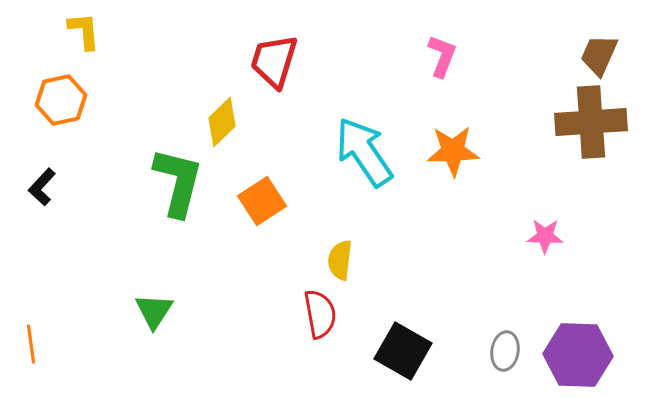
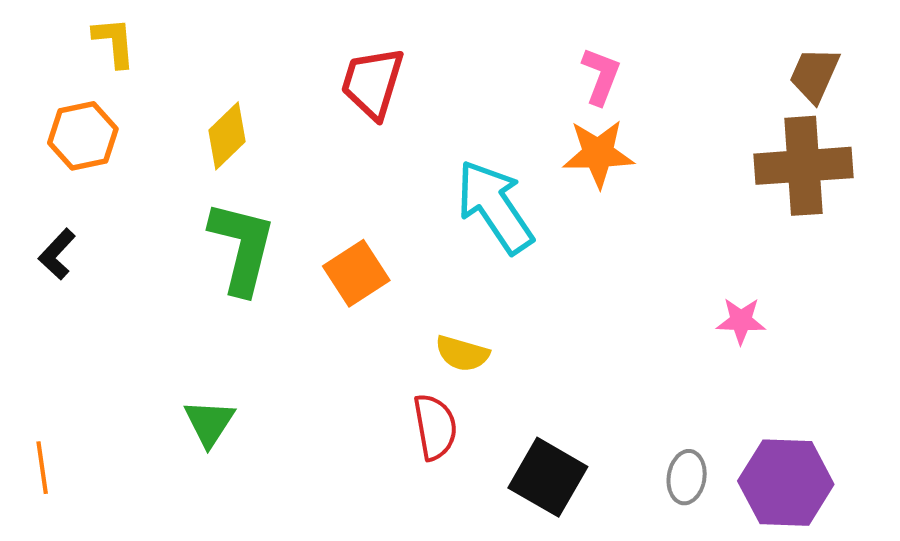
yellow diamond: (222, 122) -> (227, 136), moved
orange star: (453, 151) -> (598, 154), moved
yellow semicircle: (340, 260) -> (462, 353), turned -81

